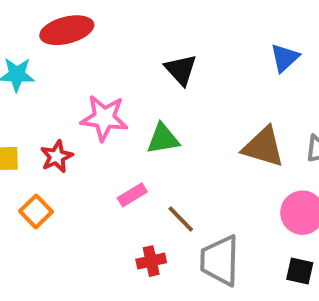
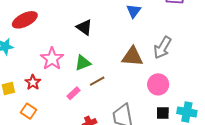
pink star: (104, 118) -> (52, 59), turned -30
brown line: (181, 219) -> (97, 81), moved, turned -63

